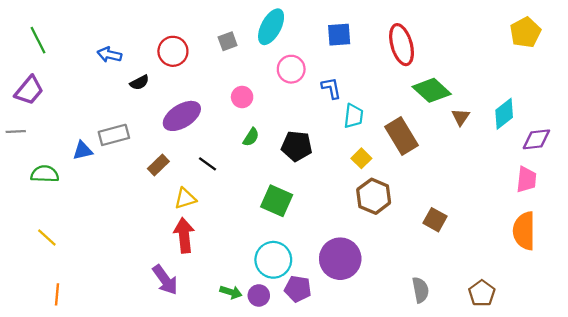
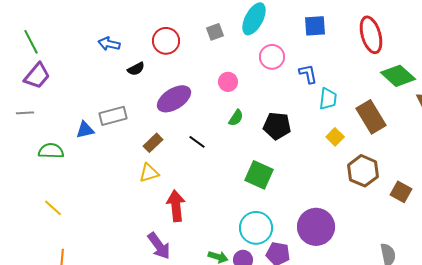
green line: (38, 40) -> (31, 42), moved
brown hexagon: (374, 196) -> (363, 171), moved
yellow triangle: (185, 198) -> (149, 173), moved

